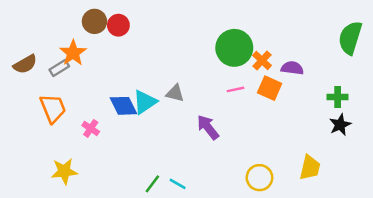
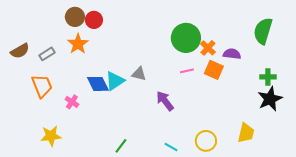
green semicircle: (350, 38) -> (263, 31), moved
orange star: (73, 53) -> (78, 44), moved
black star: (340, 125) -> (270, 99), size x1.4
cyan line: (178, 184) -> (171, 147), moved

